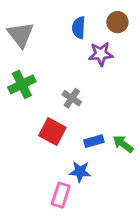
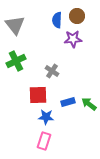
brown circle: (117, 22) -> (77, 16), moved
red square: (52, 131) -> (38, 95), turned -30
blue star: (80, 172) -> (46, 117), moved

